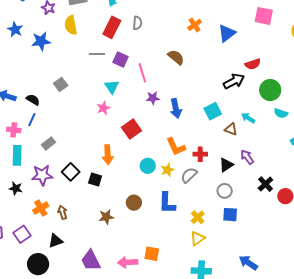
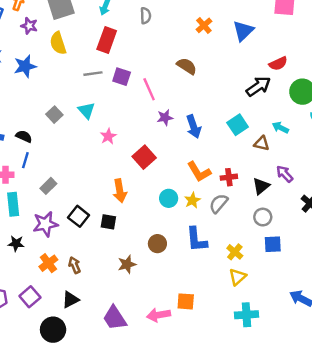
gray semicircle: (137, 23) -> (146, 16), moved
cyan triangle: (112, 87) -> (86, 110), moved

